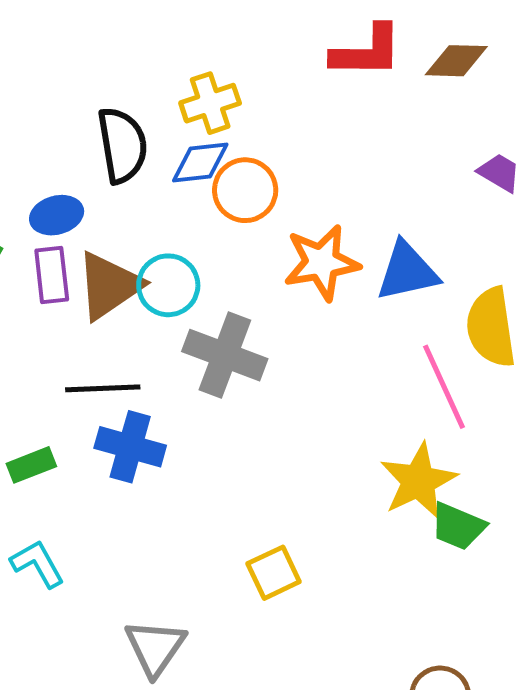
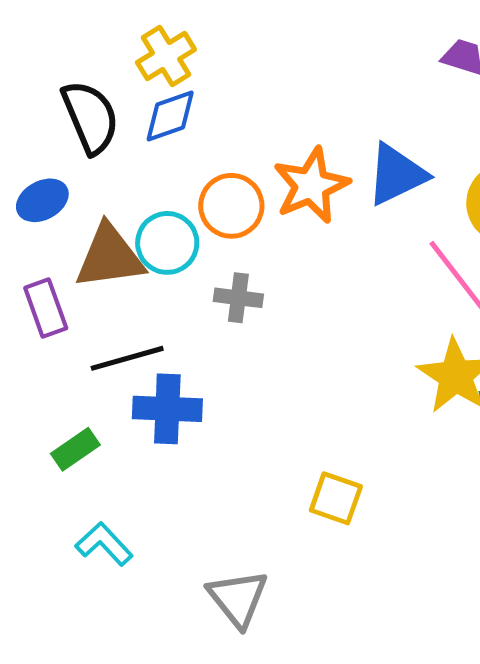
orange circle: (245, 190) -> (231, 206), moved
purple rectangle: (52, 275) -> (46, 308), moved
brown triangle: (109, 286) -> (110, 257), turned 40
gray cross: (225, 355) -> (238, 298), size x0.6
yellow square: (274, 573) -> (336, 498), turned -32

